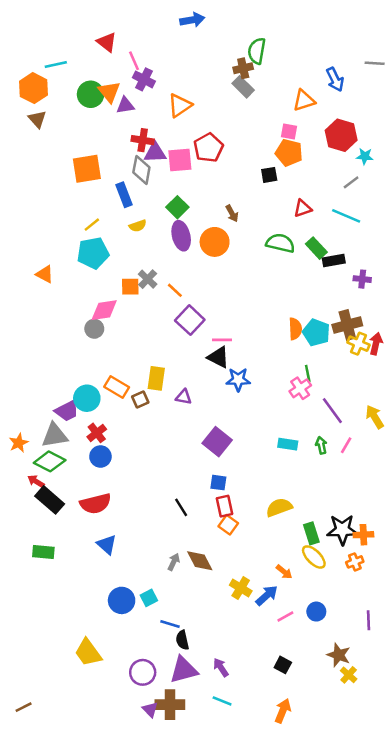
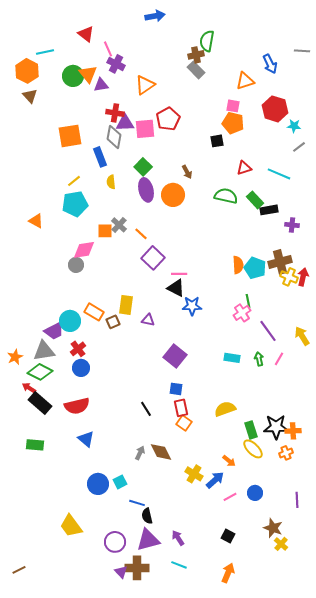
gray line: (351, 182) -> (299, 147), moved
yellow semicircle: (138, 226) -> (111, 182), turned 104

